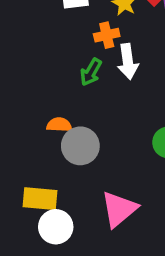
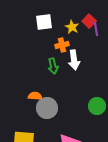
green arrow: (91, 72) -> (53, 66), turned -42

